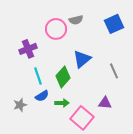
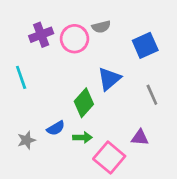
blue square: (114, 24) -> (145, 45), moved
purple cross: (28, 49) -> (41, 35), moved
cyan line: (38, 76) -> (21, 77), moved

